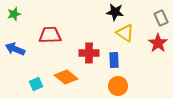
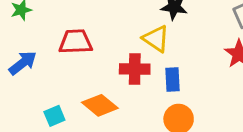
yellow triangle: (125, 33) -> (156, 39), moved
blue arrow: (15, 49) -> (23, 63), turned 120

